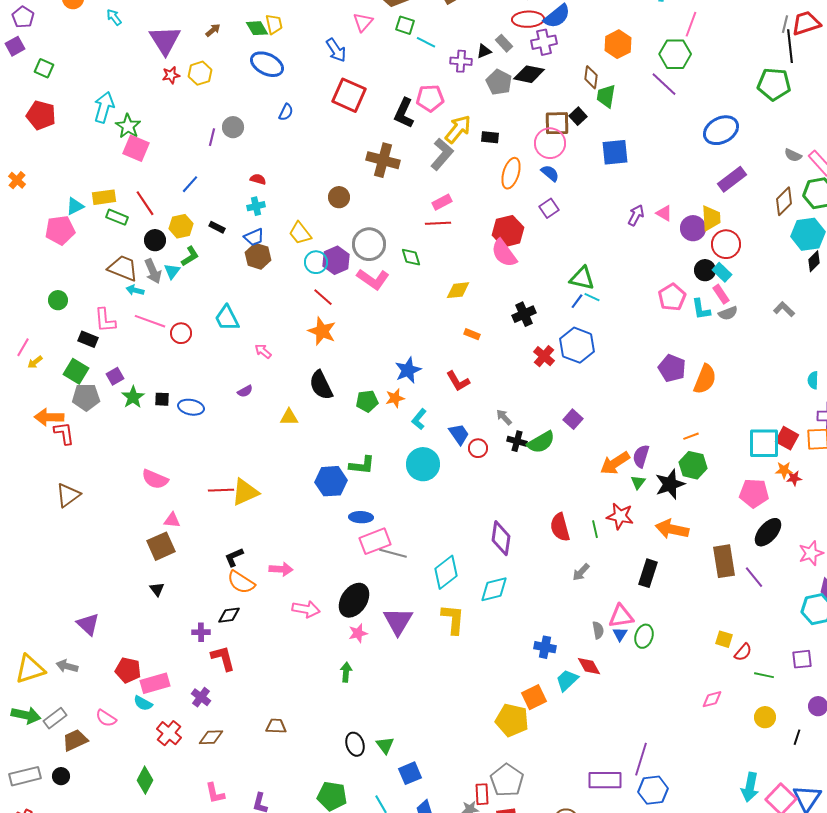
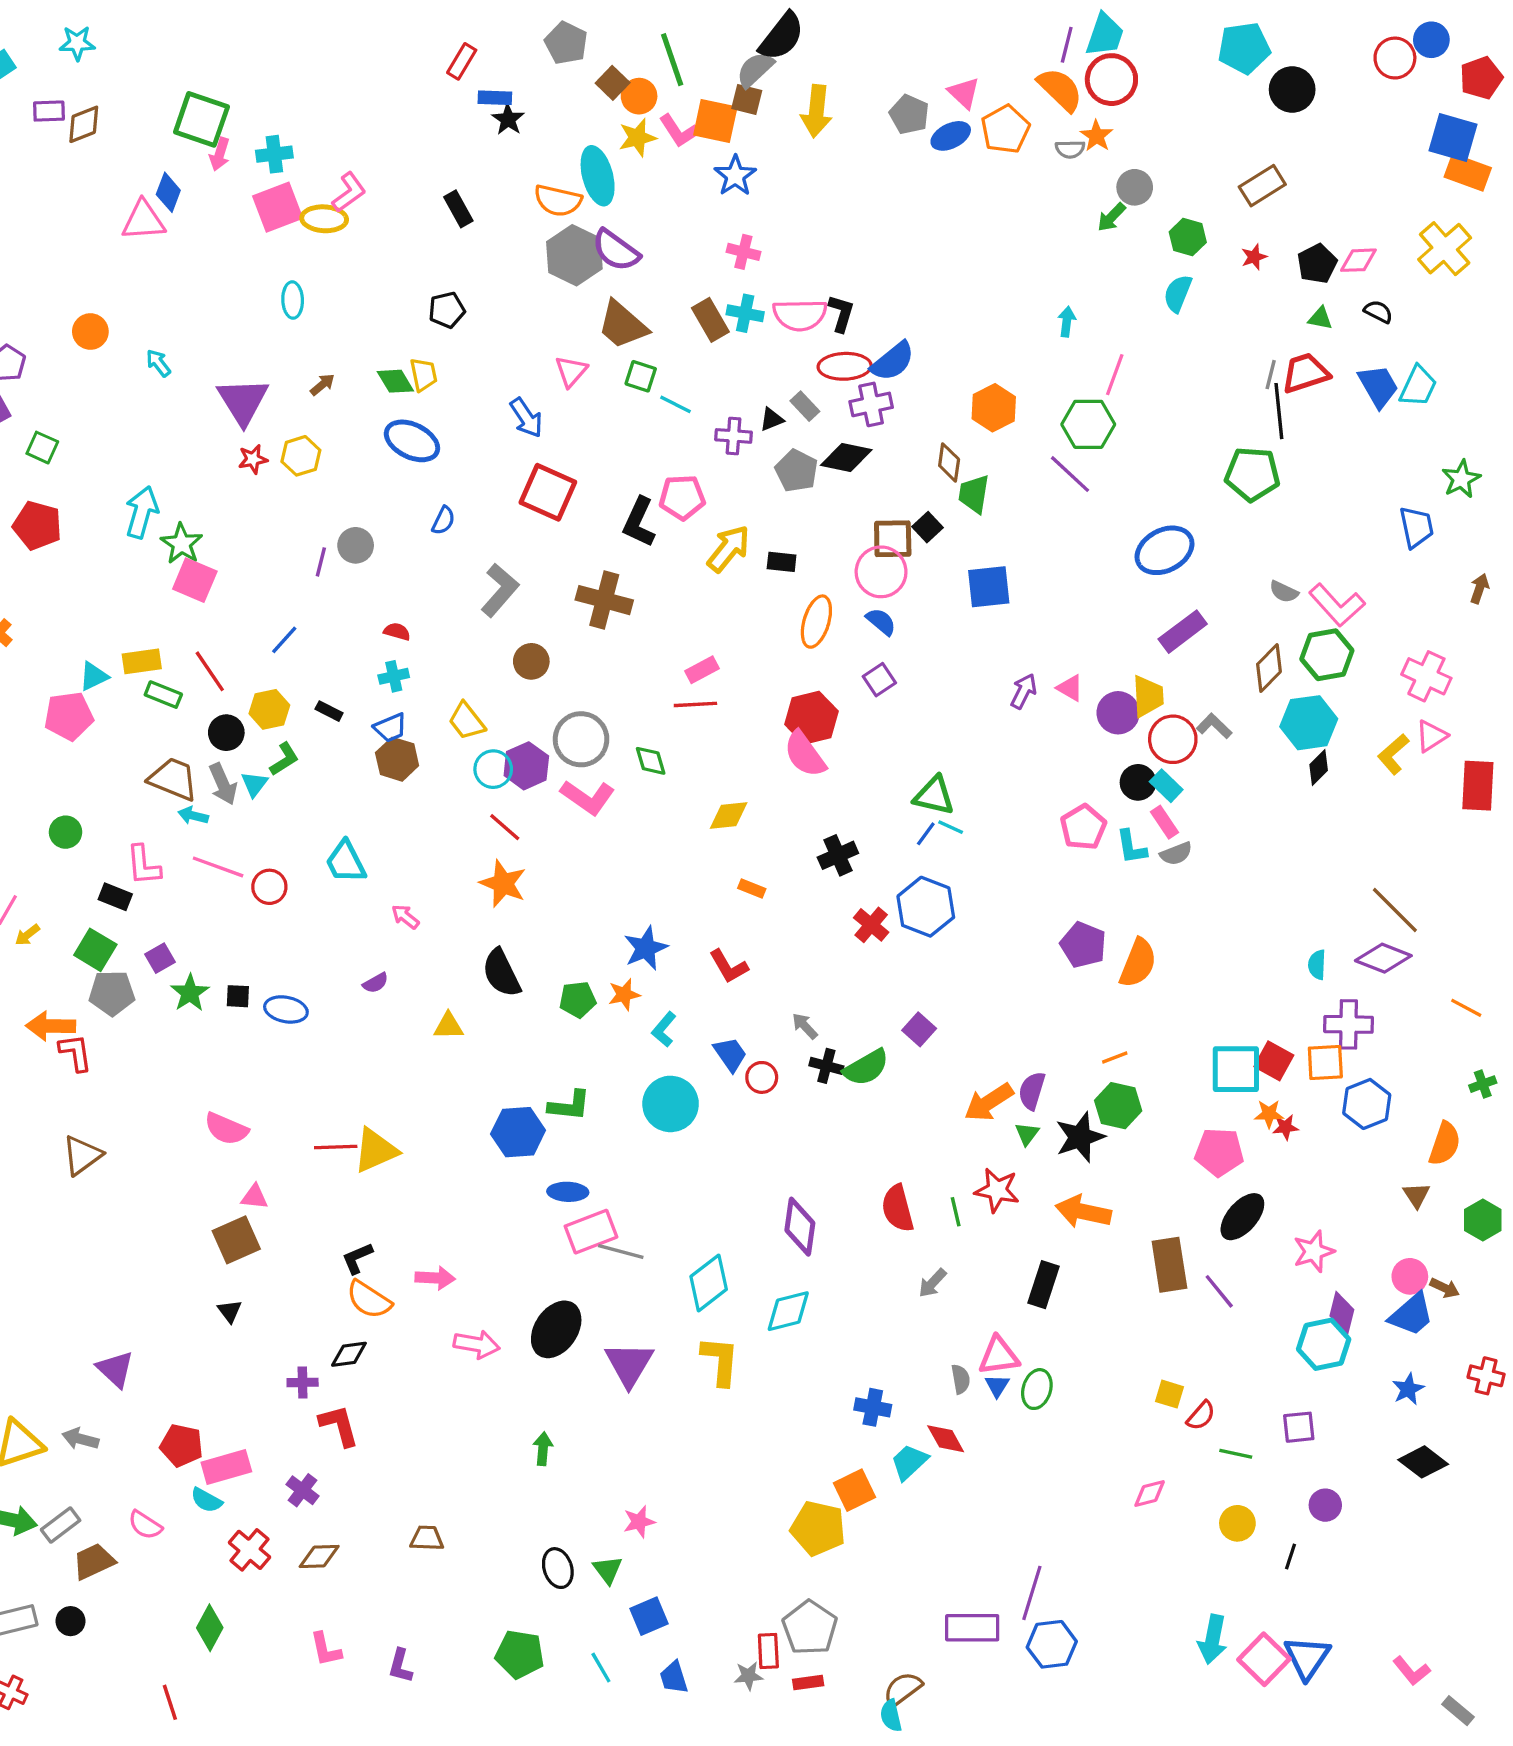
gray L-shape: (442, 154) -> (500, 590), moved
gray L-shape: (784, 309) -> (1214, 726), moved
pink star: (358, 633) -> (639, 1522), moved

